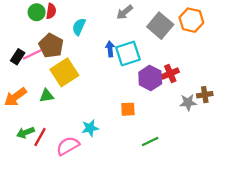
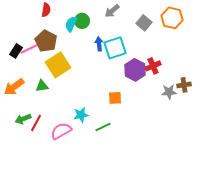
green circle: (37, 12) -> (82, 21), moved
gray square: (160, 26) -> (144, 23), size x0.7
green line: (150, 141) -> (103, 127), moved

